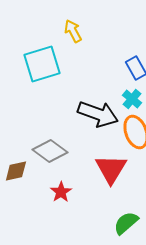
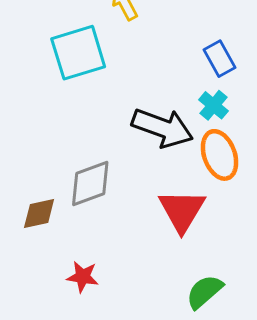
gray diamond: (50, 151) -> (90, 183), turned -56
red star: (61, 192) -> (83, 277), moved, turned -30

